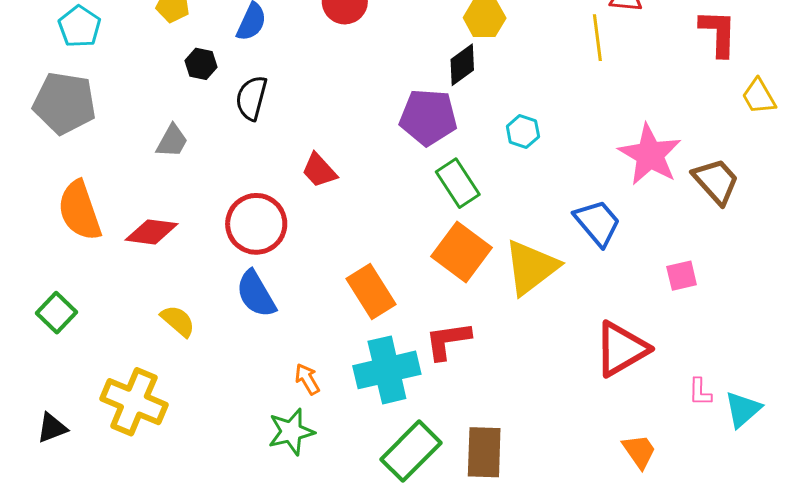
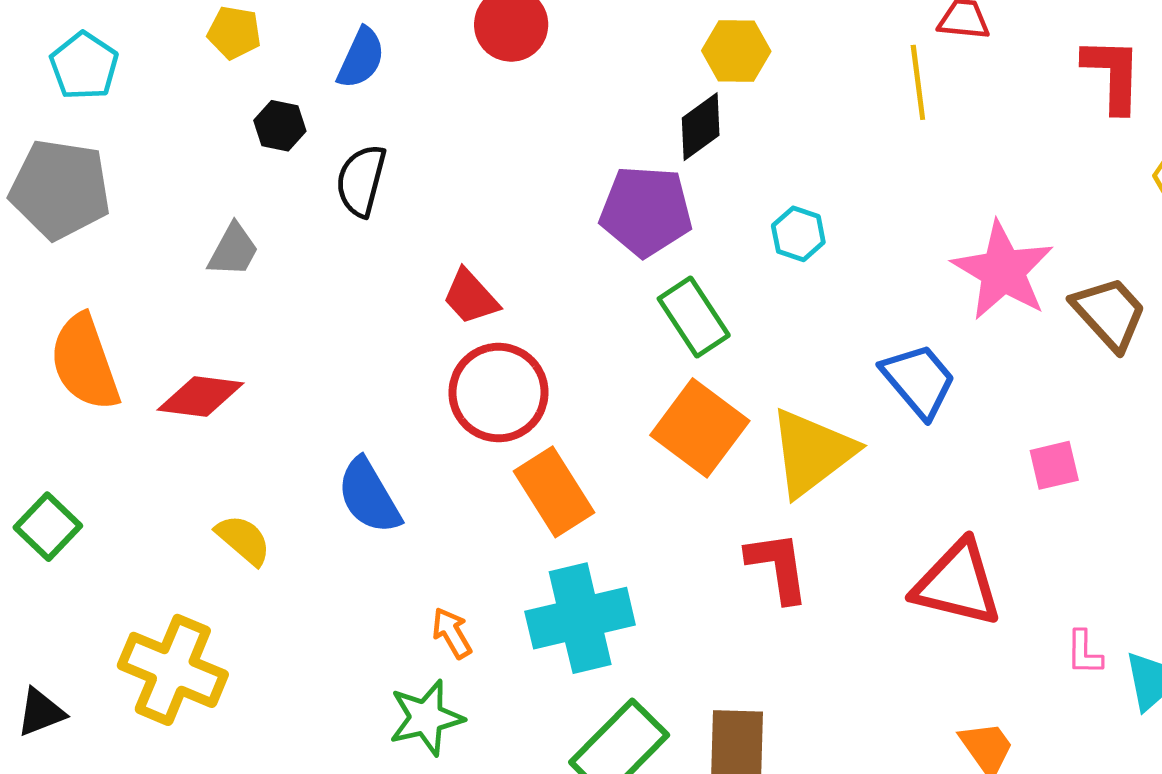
red circle: (256, 224) -> (498, 393), moved
red L-shape: (448, 341) -> (778, 567), moved, turned 90
red triangle: (621, 349) -> (957, 584), turned 44

